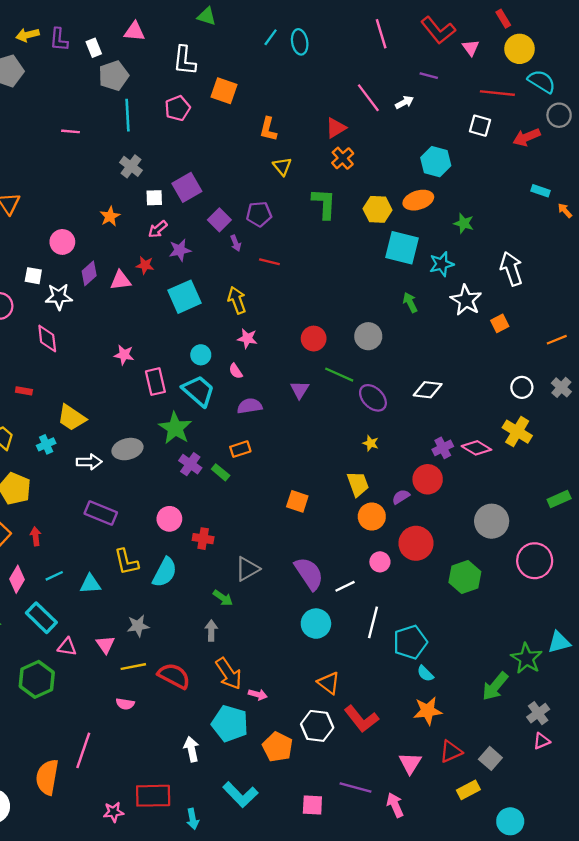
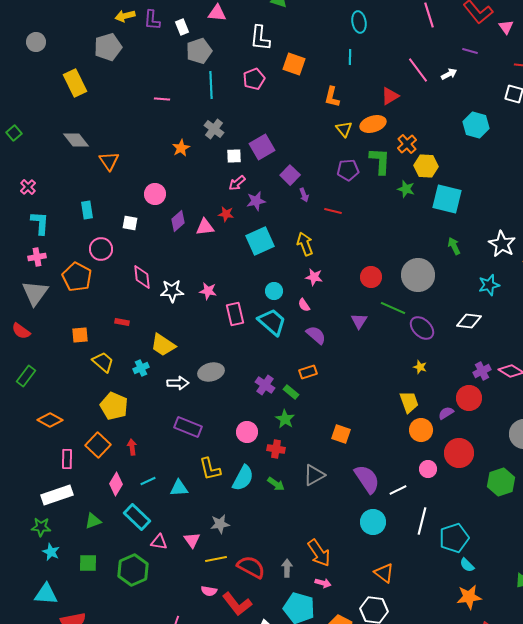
cyan line: (271, 37) -> (350, 57), moved, turned -35
orange cross: (343, 158) -> (407, 144), moved
orange ellipse: (418, 200) -> (373, 124), moved
purple pentagon: (259, 214) -> (348, 170), moved
orange star: (110, 216) -> (181, 148), moved
green star: (464, 223) -> (406, 189), moved
cyan star: (442, 264) -> (489, 285), moved
white star: (59, 297) -> (172, 291), moved
gray circle: (368, 336) -> (418, 275), size x1.4
purple semicircle: (250, 406) -> (316, 335), turned 50
green star: (175, 428) -> (285, 419), moved, size x0.7
orange square: (297, 501) -> (341, 434), moved
green arrow: (223, 598) -> (276, 484), moved
gray arrow: (211, 631) -> (287, 568), moved
orange arrow: (229, 674) -> (319, 553), moved
red L-shape: (361, 719) -> (237, 604), moved

